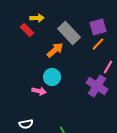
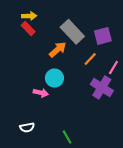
yellow arrow: (37, 18) -> (29, 16), moved
purple square: (98, 27) -> (103, 36), moved
orange line: (98, 44) -> (90, 59), moved

